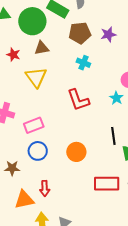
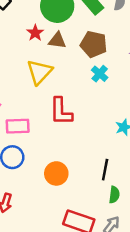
brown pentagon: (80, 33) -> (94, 44), moved
red star: (13, 55) -> (35, 33), moved
red L-shape: (78, 100) -> (61, 111), moved

